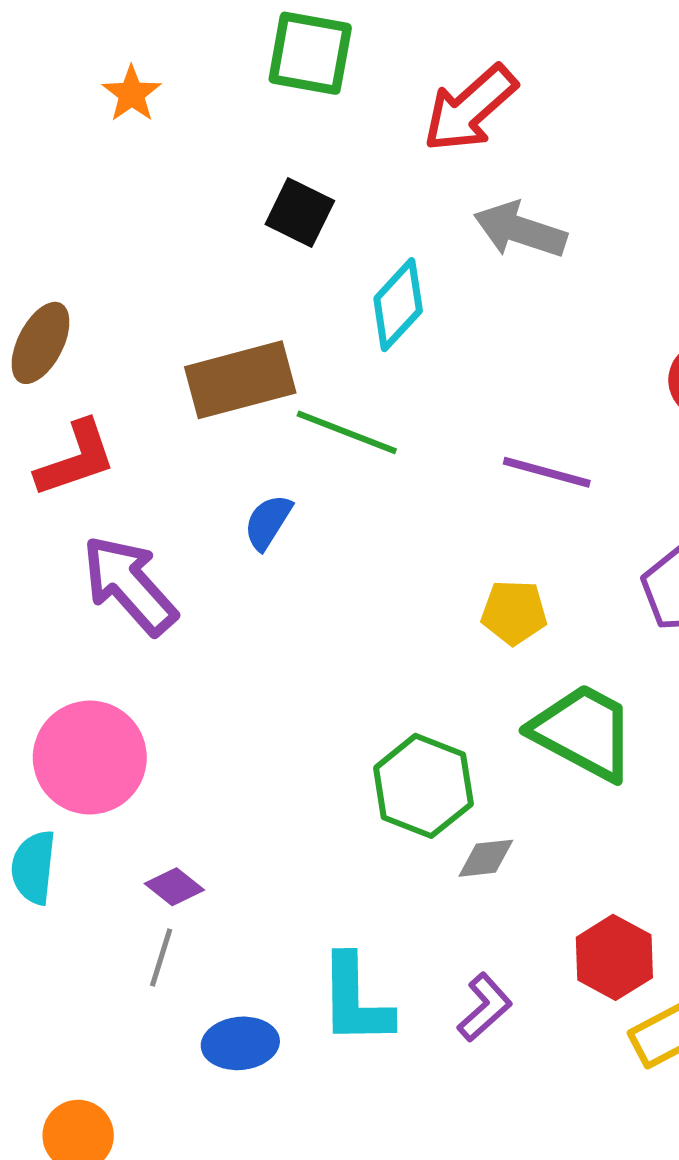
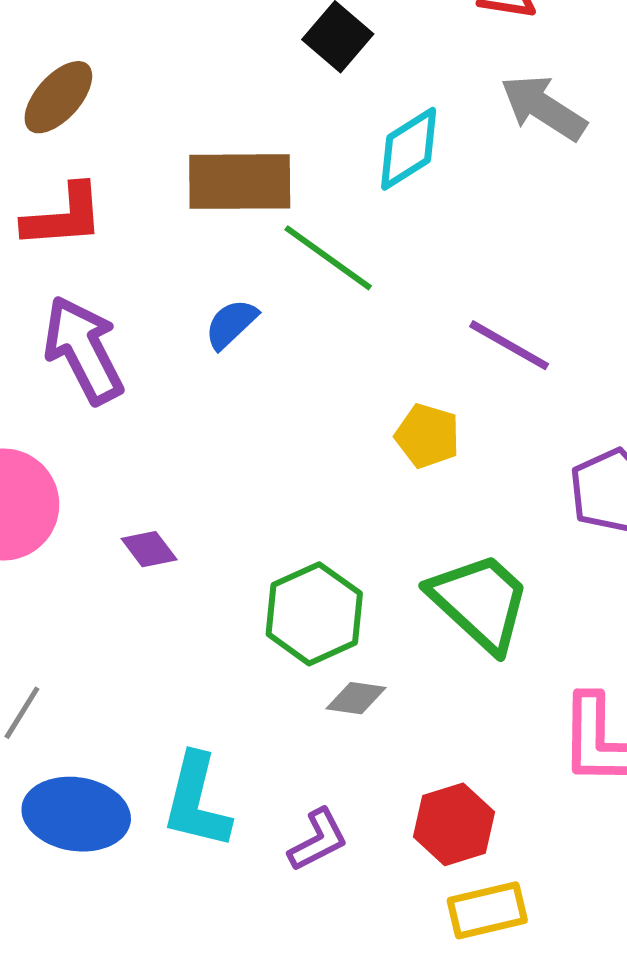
yellow pentagon: (514, 612) -> (427, 436), moved
purple diamond: (174, 887) -> (149, 549), moved
blue ellipse: (240, 1043) -> (76, 814), size x1.4

